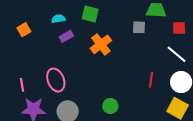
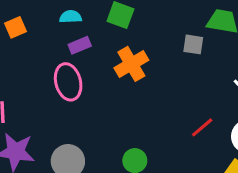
pink ellipse: (56, 80) -> (68, 82), moved
red line: (151, 80) -> (202, 127), turned 35

